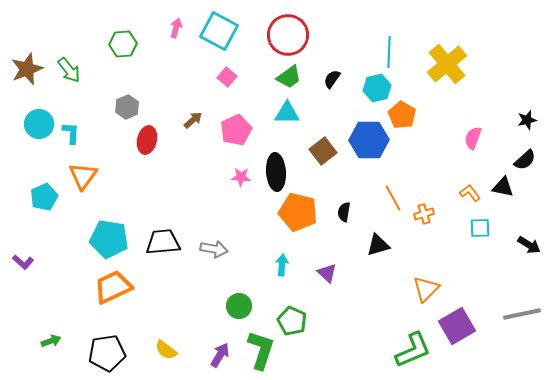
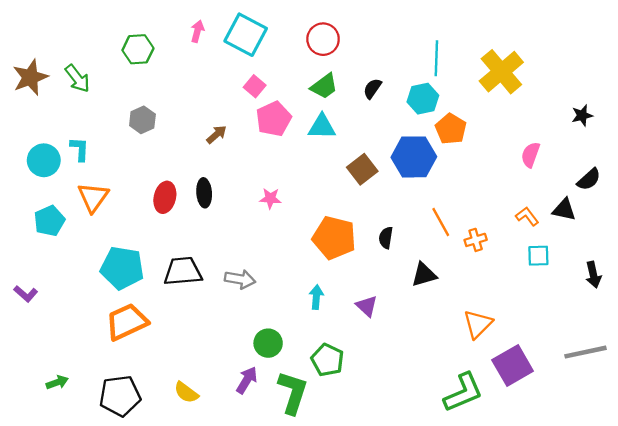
red circle: (288, 35) -> (323, 39), size x0.7
black star: (527, 120) -> (582, 115), moved
cyan circle: (39, 124) -> (44, 160), moved
pink pentagon: (236, 130) -> (274, 119), moved
red ellipse: (147, 140) -> (165, 197), moved
black ellipse: (276, 172) -> (204, 193), moved, size x0.7
black arrow: (529, 245) -> (593, 275), turned 45
purple arrow: (220, 355) -> (247, 380), moved

